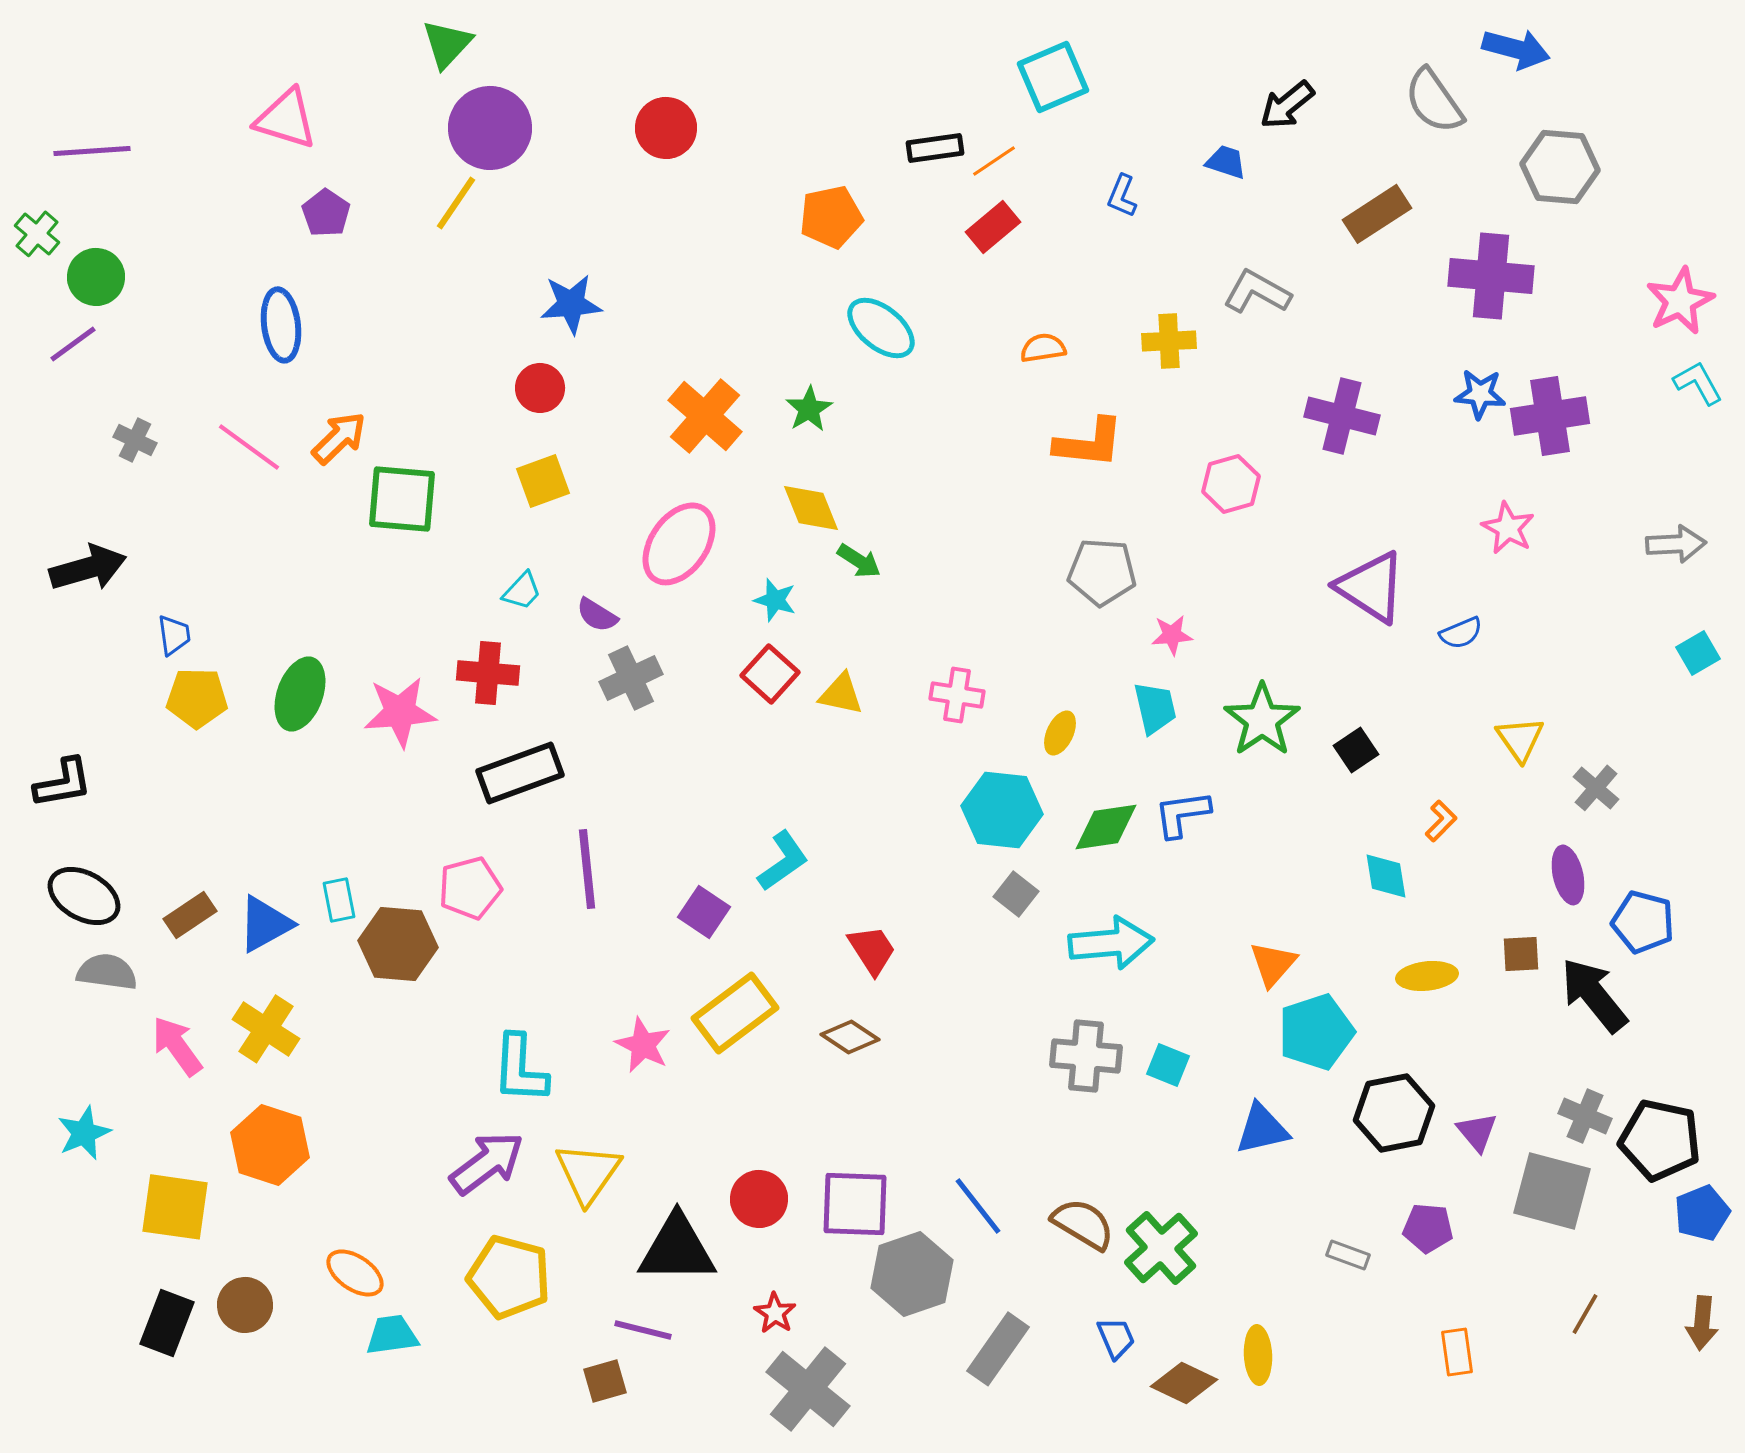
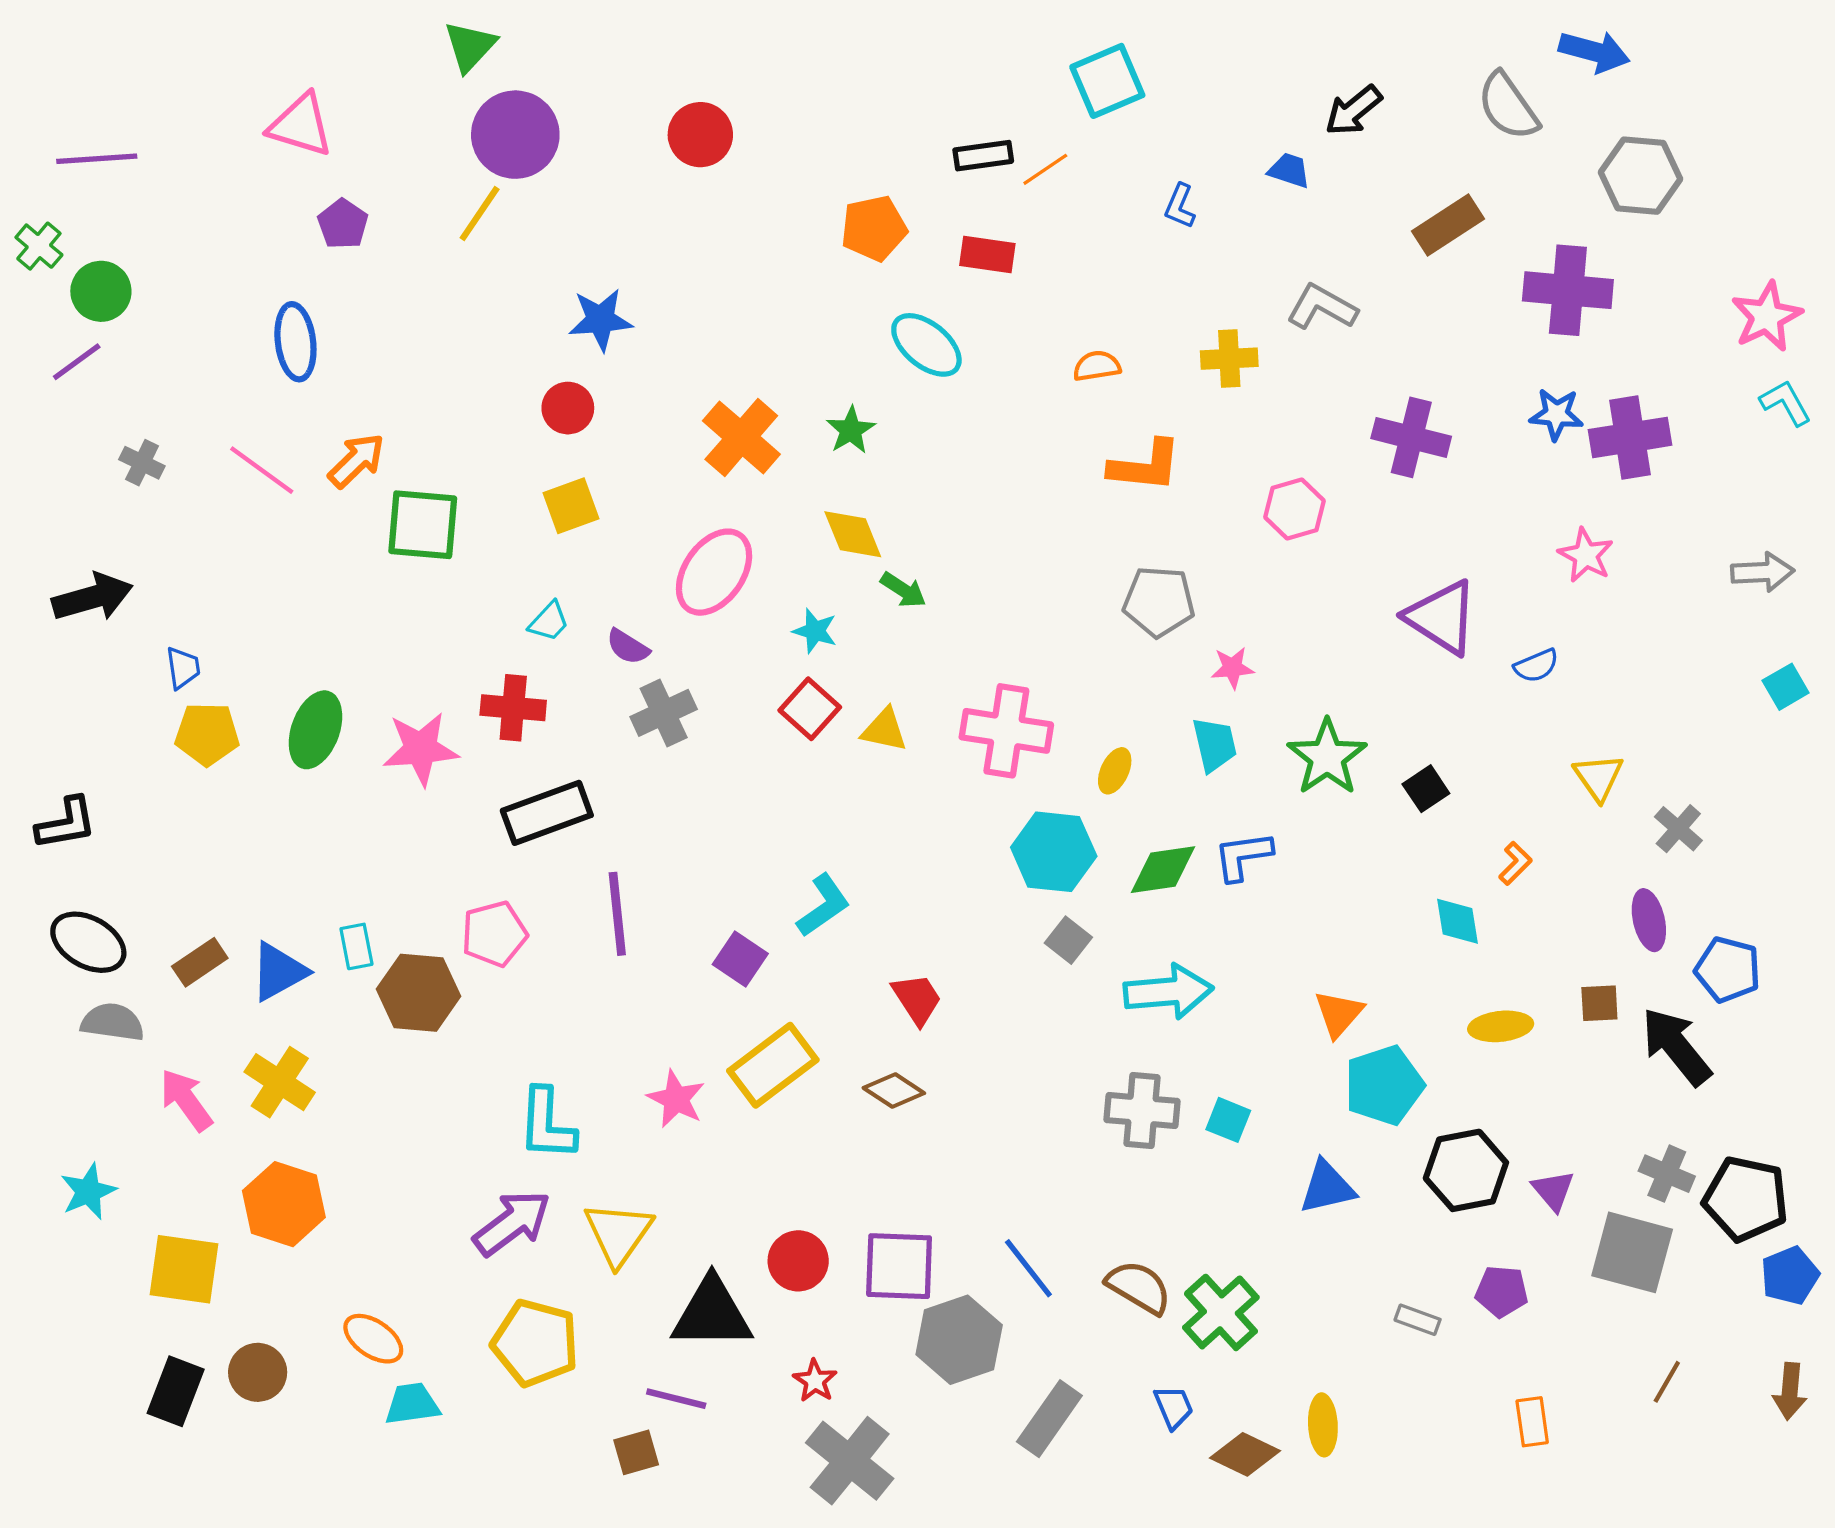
red rectangle: (993, 227) -> (987, 254), moved, turned 48
pink cross: (957, 695) -> (1006, 731), size x1.6

